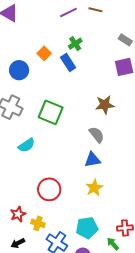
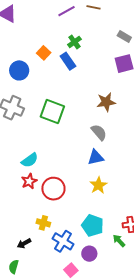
cyan semicircle: (27, 145) -> (30, 160), moved
red star: (18, 214) -> (29, 181), moved
cyan pentagon: (87, 228) -> (93, 225), turned 30

